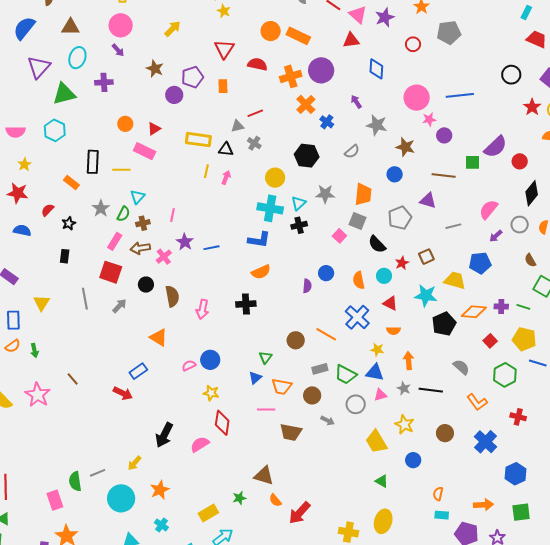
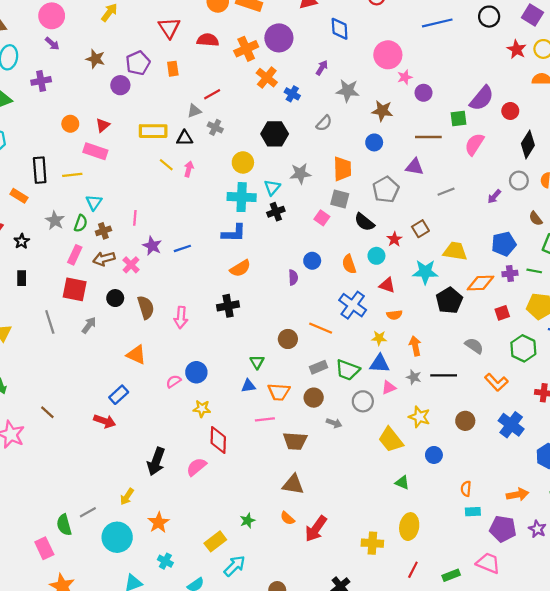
blue line: (460, 95) -> (437, 23), moved
purple arrow: (356, 102) -> (322, 68), turned 72
yellow line: (206, 171) -> (166, 165), turned -56
pink semicircle: (489, 209) -> (474, 144), moved
blue pentagon: (480, 263) -> (504, 244), moved
red square: (490, 341) -> (502, 313), turned 32
blue triangle: (255, 378) -> (248, 386), turned 40
brown triangle: (264, 476) -> (293, 484), moved

